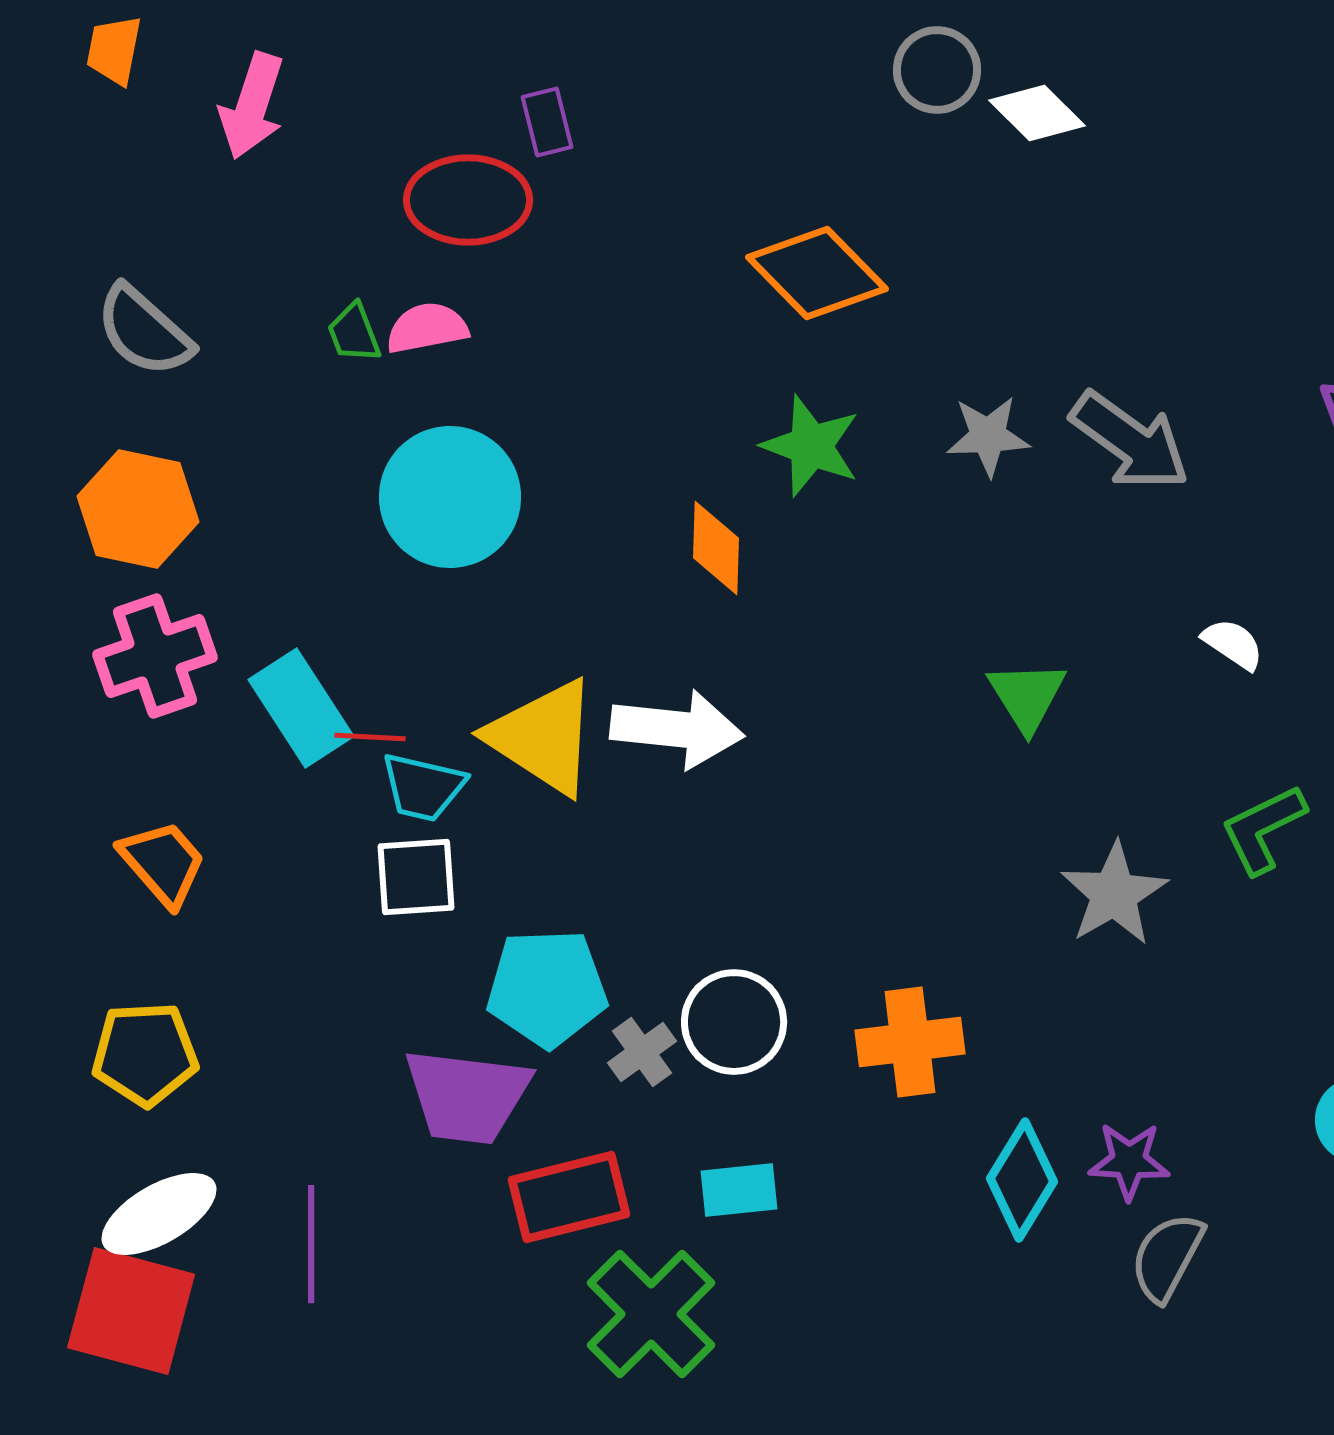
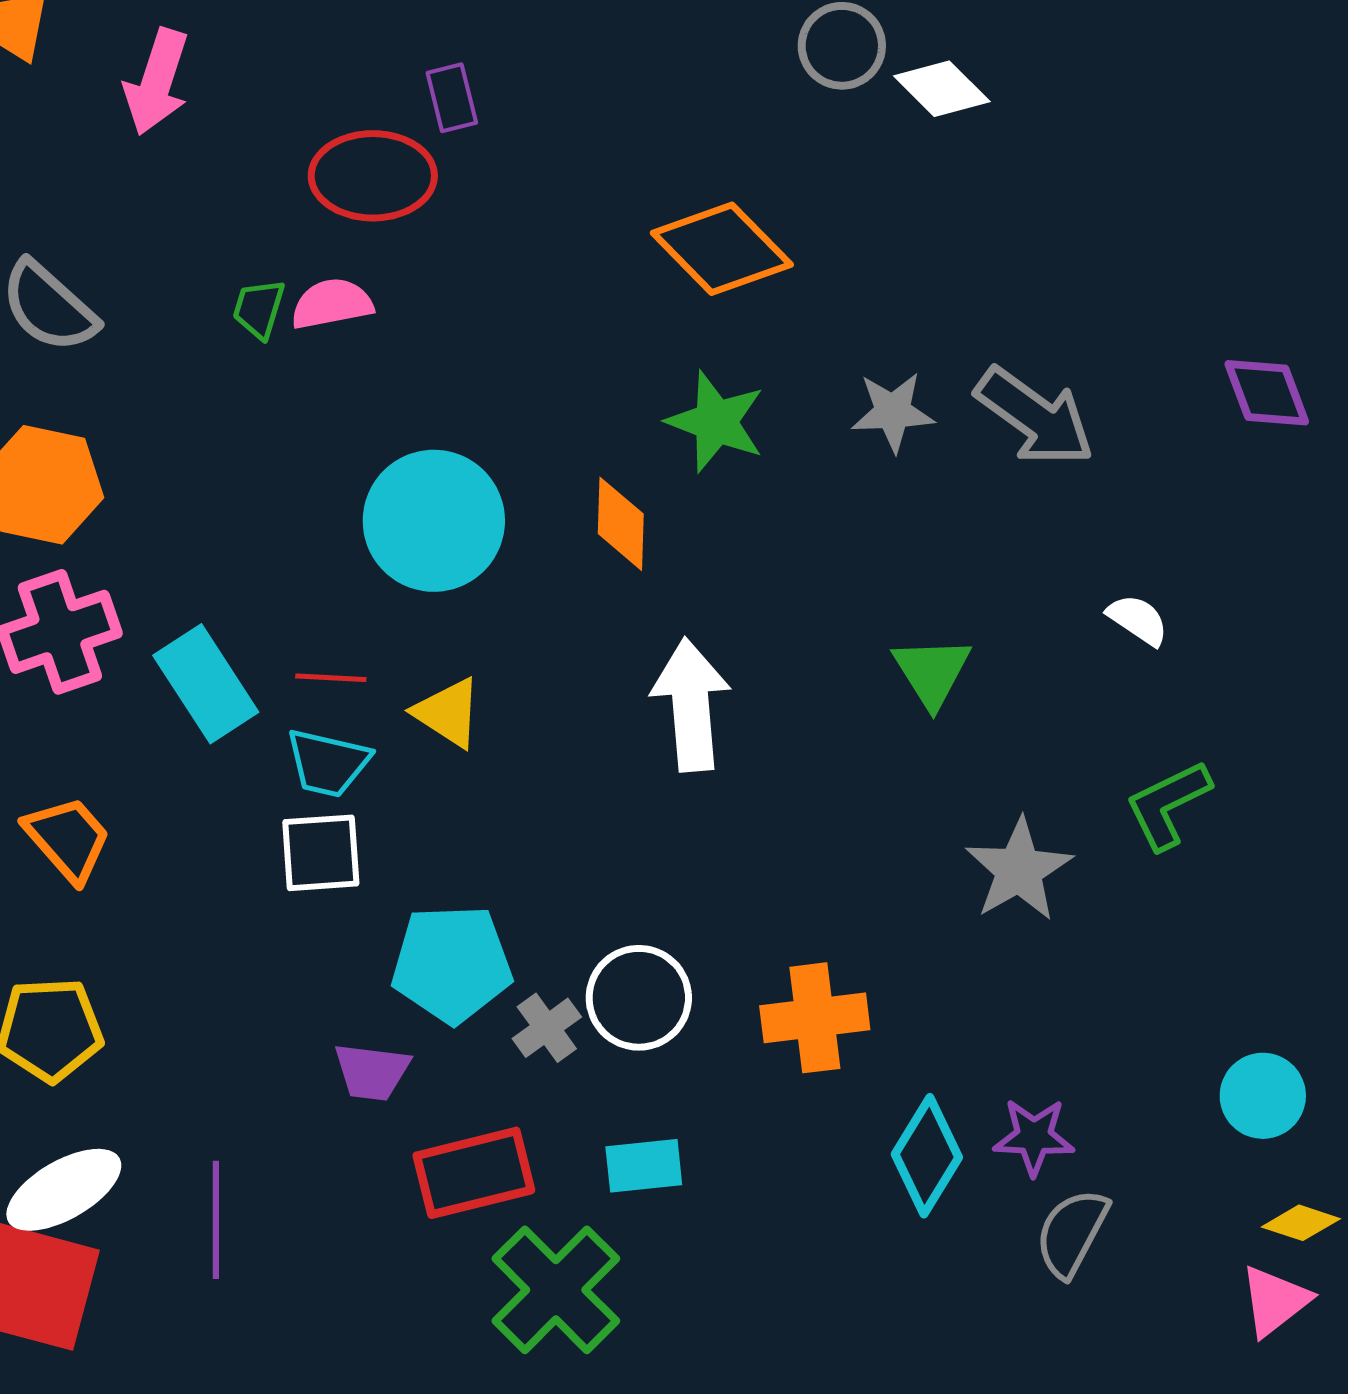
green trapezoid: (354, 333) -> (259, 309), turned 38
cyan circle: (450, 497) -> (434, 521), moved
white arrow: (677, 729) -> (691, 705), moved, turned -101
red line: (370, 737) -> (331, 678), moved
yellow triangle: (543, 737) -> (448, 713), size x0.6
purple trapezoid: (467, 1096) -> (372, 1072), size x0.6

